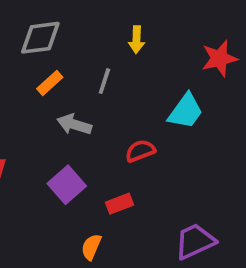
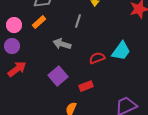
orange rectangle: (50, 83) -> (39, 22), moved
cyan trapezoid: (185, 111) -> (121, 51), moved

